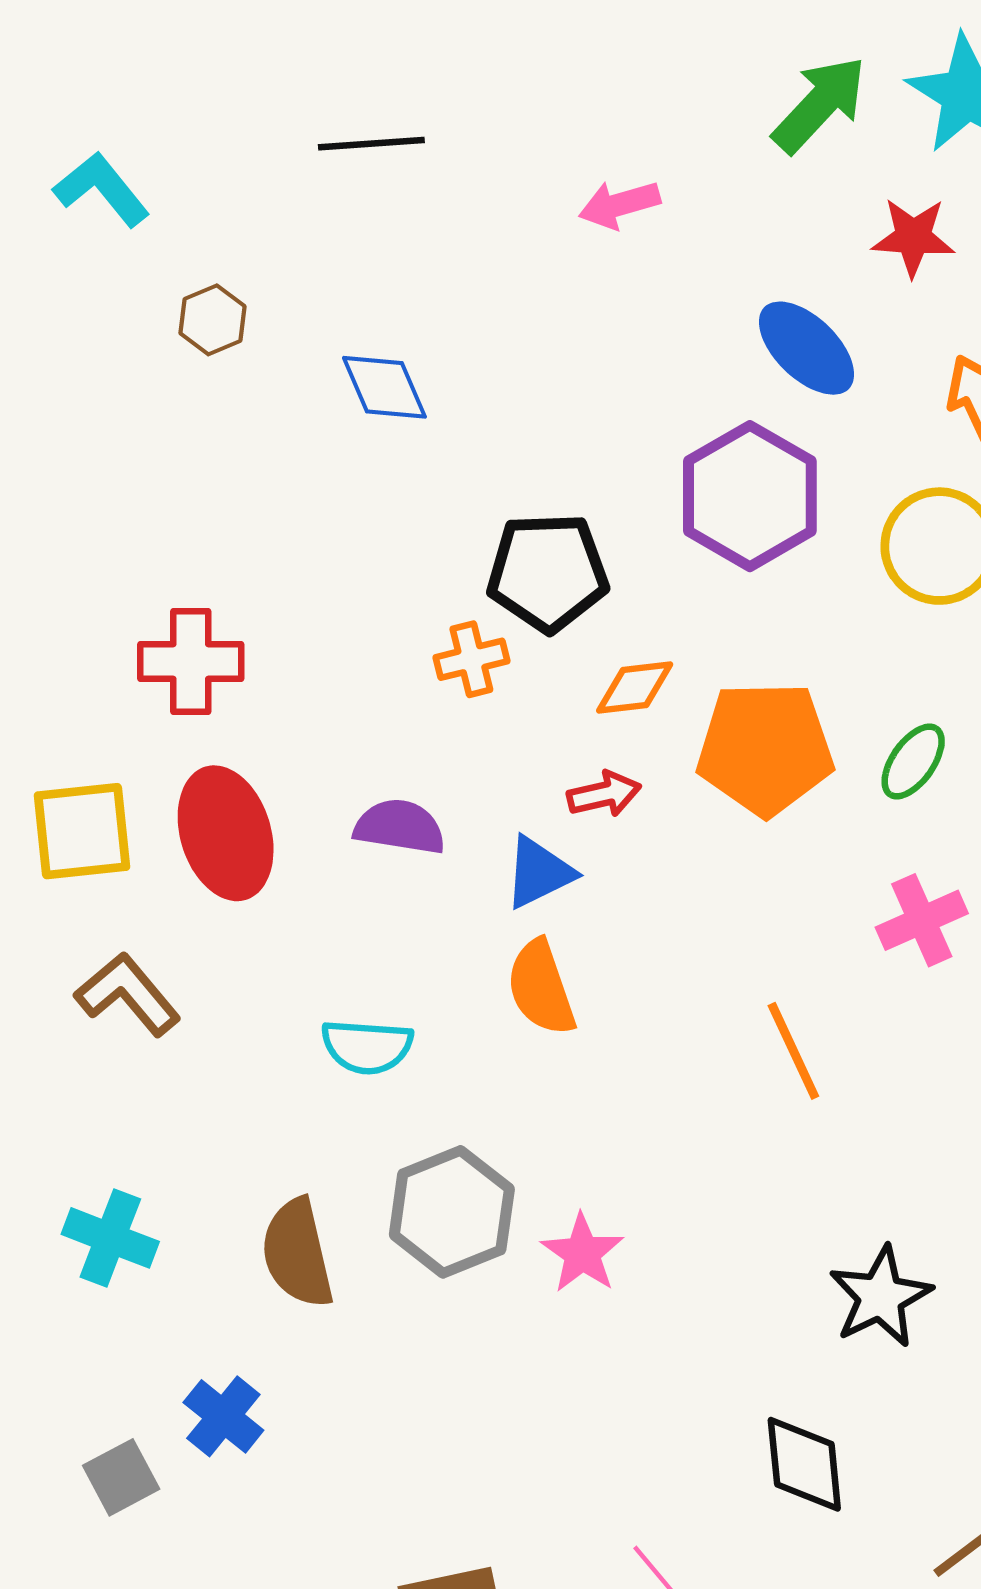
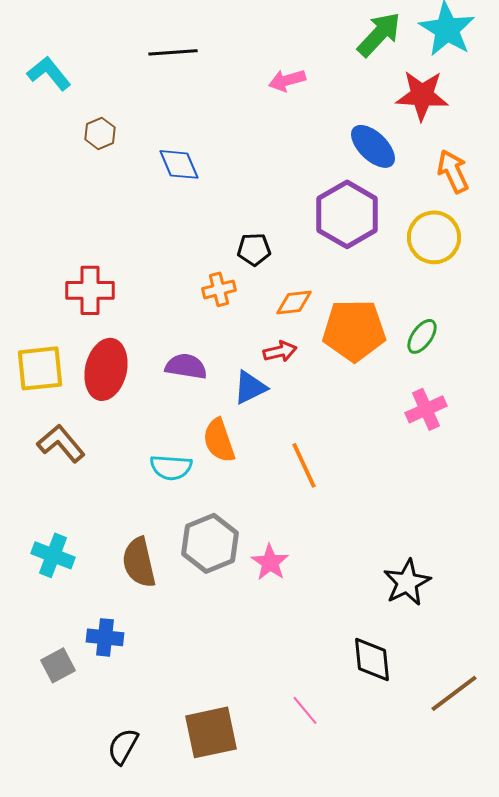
red star: (913, 237) -> (422, 95), size x1.4
black pentagon: (548, 572) -> (254, 249), size x0.6
red ellipse: (226, 833) -> (106, 369), turned 30
orange semicircle: (541, 988) -> (219, 440), moved
orange line: (793, 1051) -> (304, 465), moved
blue cross: (223, 1416) -> (105, 637), turned -33

